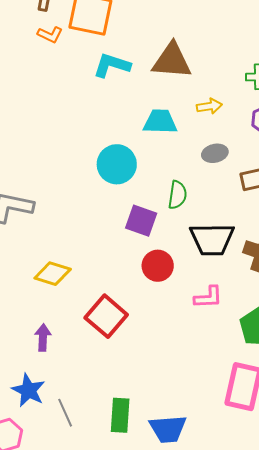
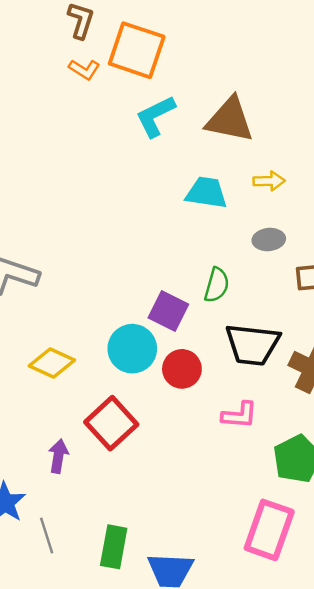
cyan L-shape: (112, 65) -> (155, 116), turned -51
cyan circle: (117, 164) -> (132, 349), moved
purple arrow: (43, 338) -> (58, 456), moved

